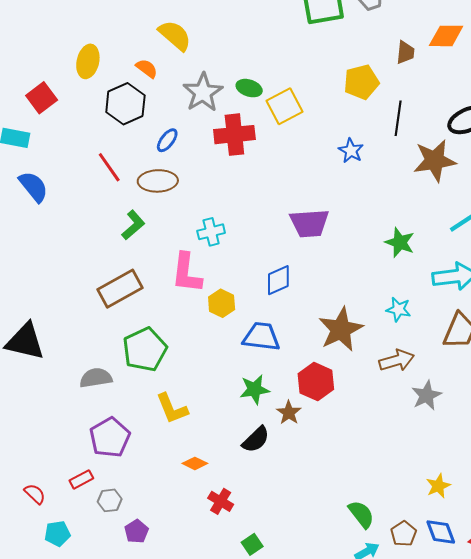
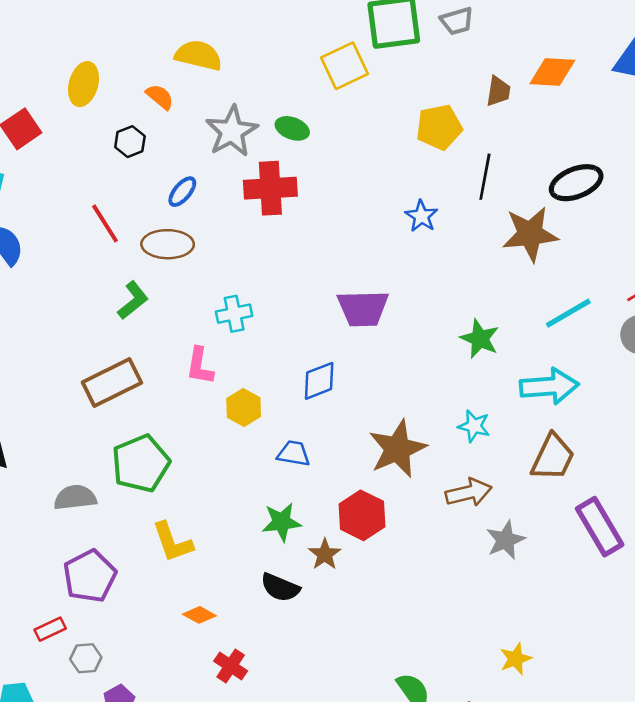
yellow semicircle: (175, 35) -> (199, 55), turned -30
black hexagon: (125, 104) -> (130, 142), size x0.6
yellow square: (284, 106) -> (344, 66), moved
pink L-shape: (187, 273) -> (200, 366), size x0.7
blue trapezoid: (261, 337) -> (294, 453), size x0.7
black semicircle: (256, 440) -> (280, 587), turned 64

